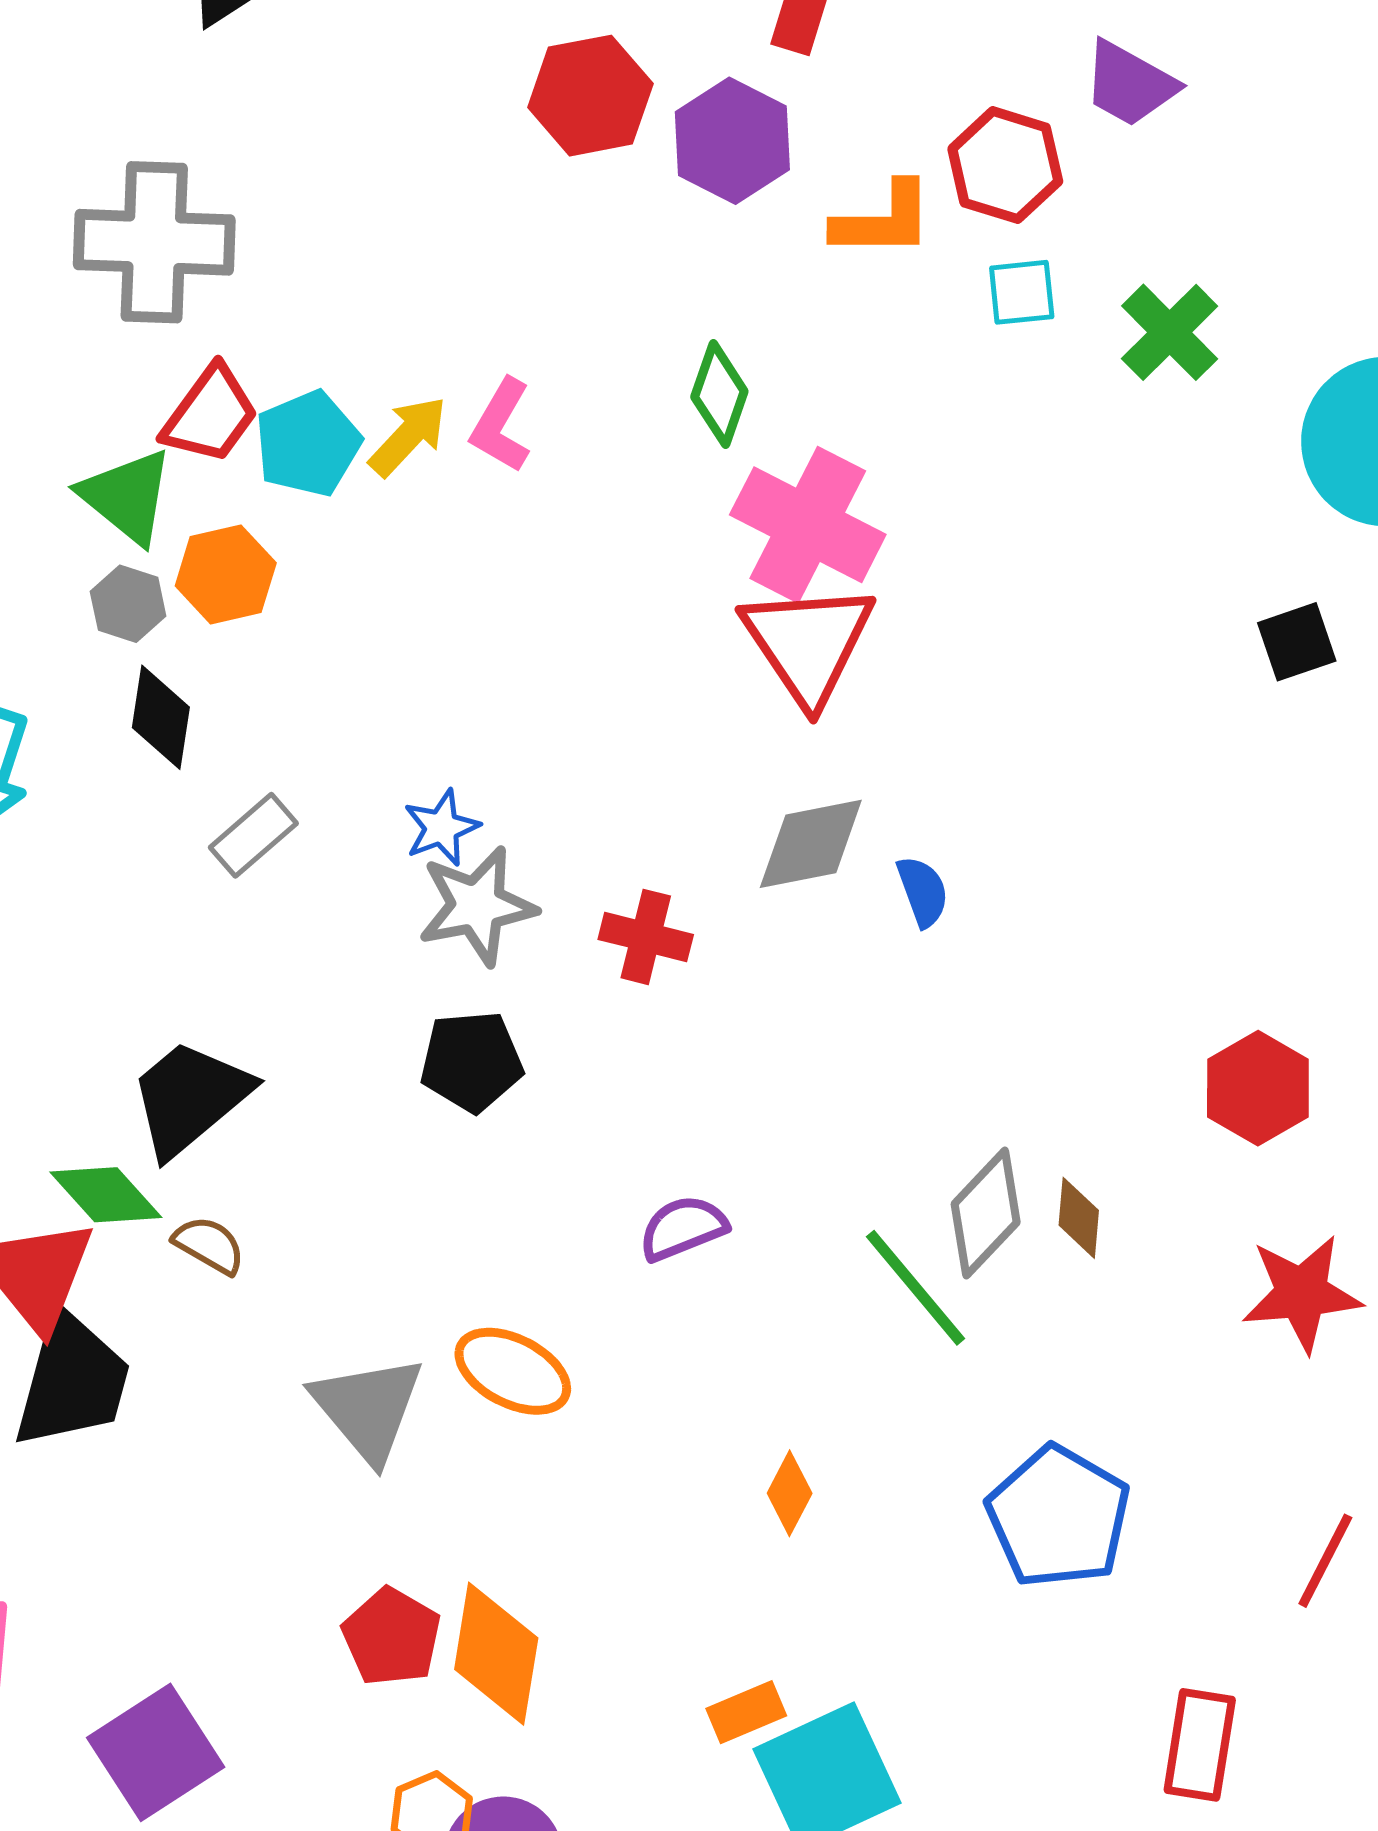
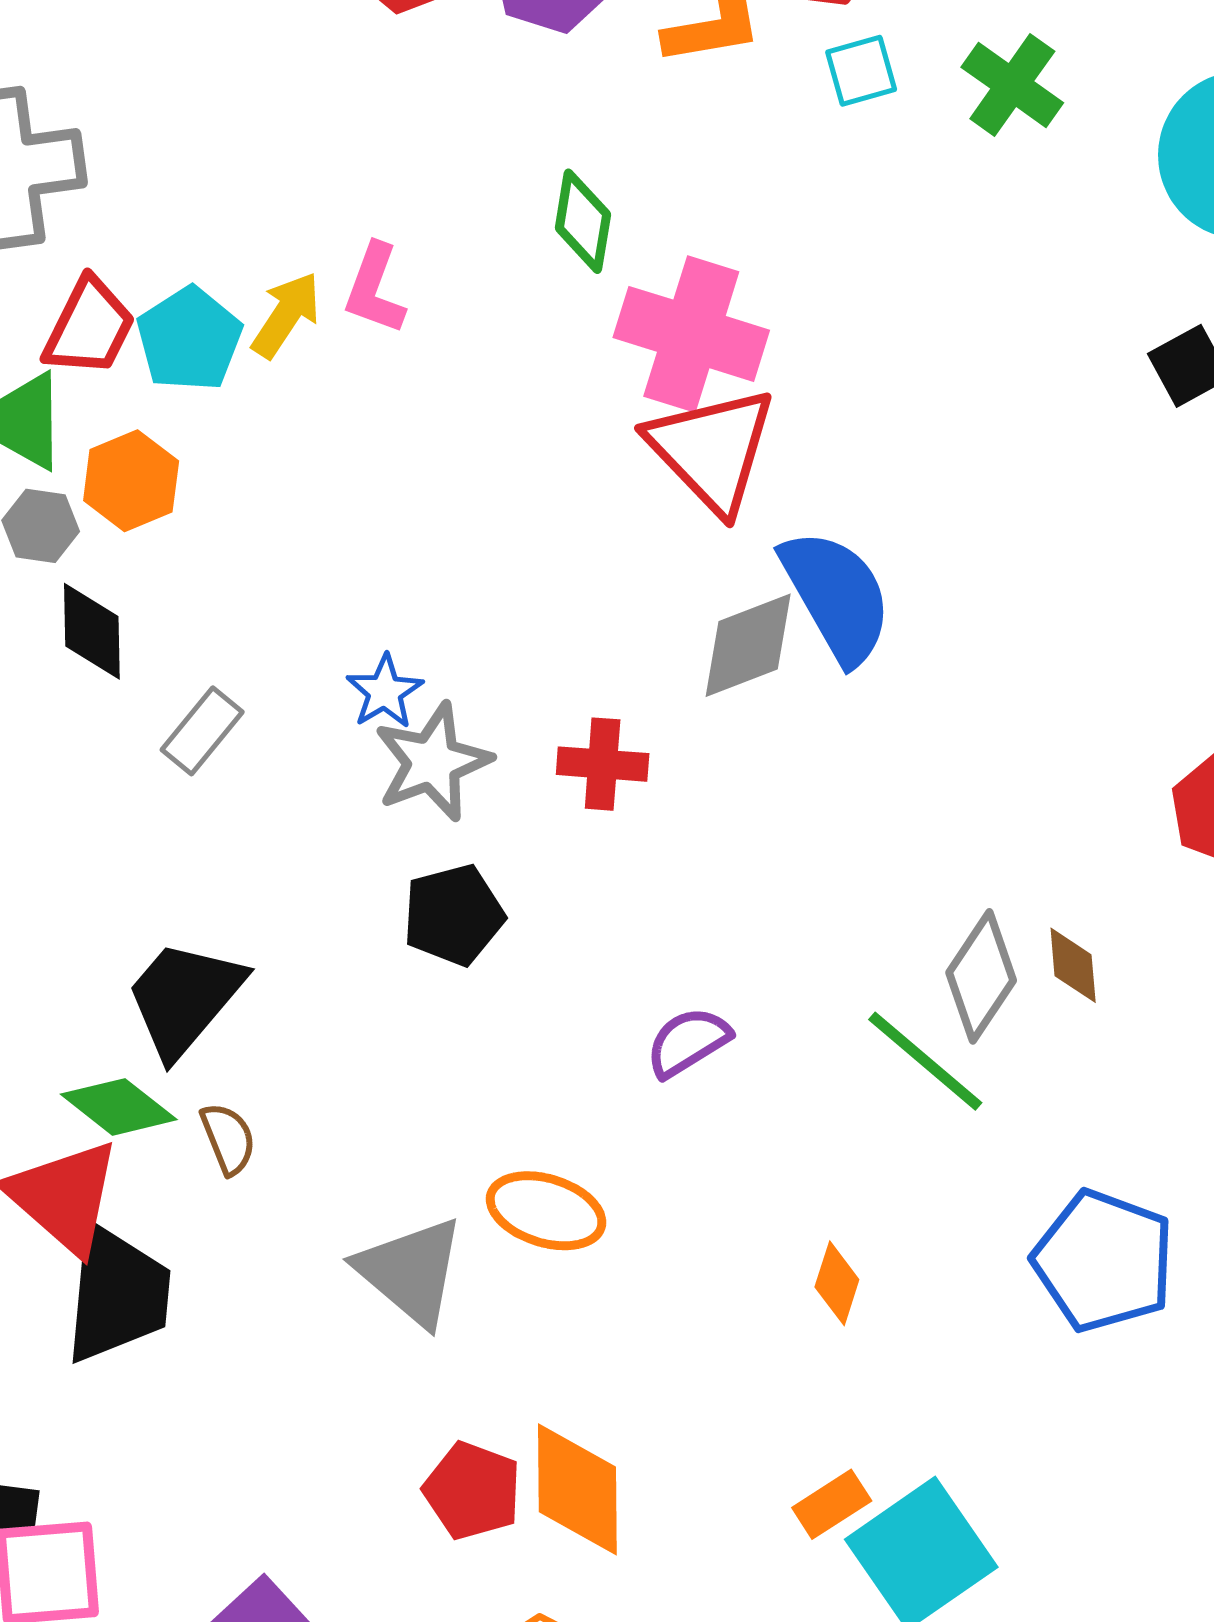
blue semicircle: (923, 891) -> (837, 596), moved, size x2.0
brown semicircle: (209, 1245) -> (228, 1139), turned 48

